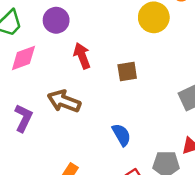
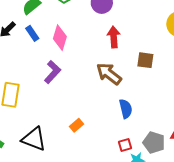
pink diamond: (23, 58) -> (60, 38), moved, turned -70
brown arrow: (64, 101) -> (109, 74), moved

